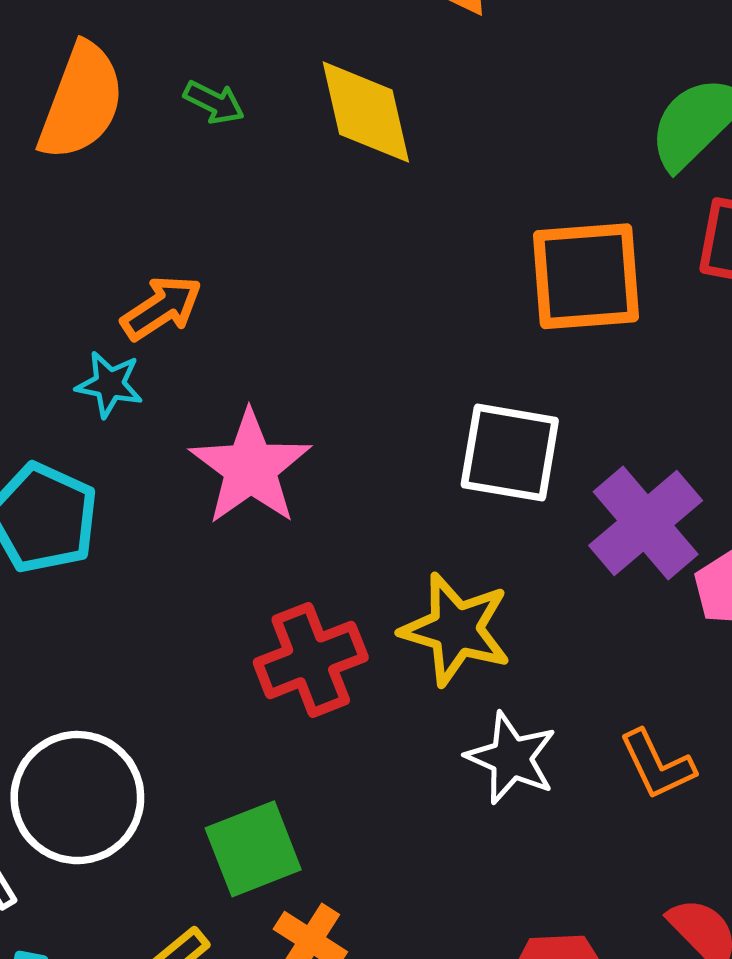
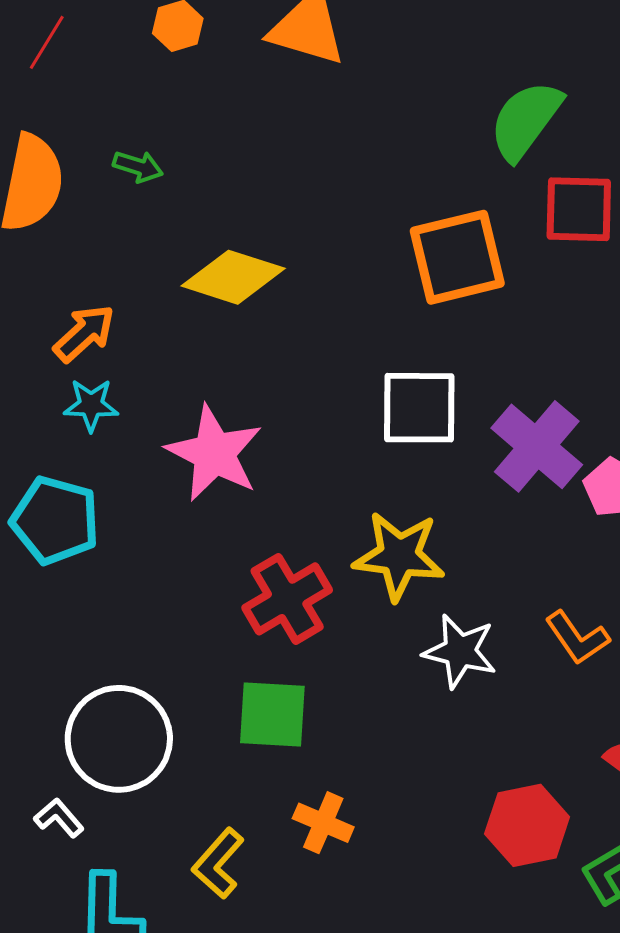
yellow diamond: (366, 112) -> (233, 277), moved, turned -50
orange arrow: (161, 308) -> (84, 333), moved
green square: (253, 849) -> (272, 714), moved, turned 34

